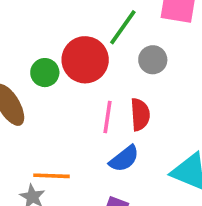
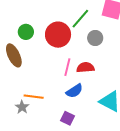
green circle: (45, 73) -> (26, 32), moved
red semicircle: (140, 114) -> (85, 67), turned -96

